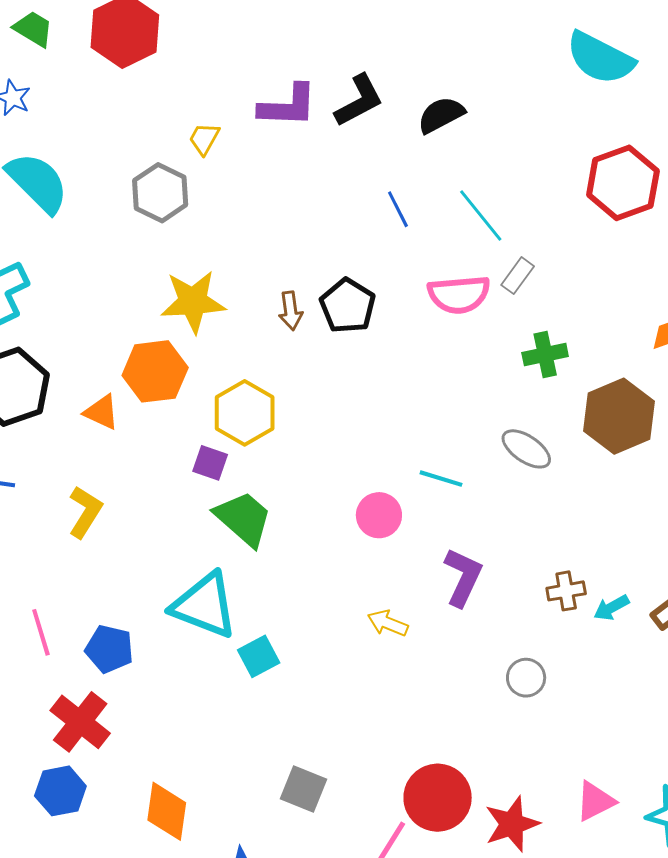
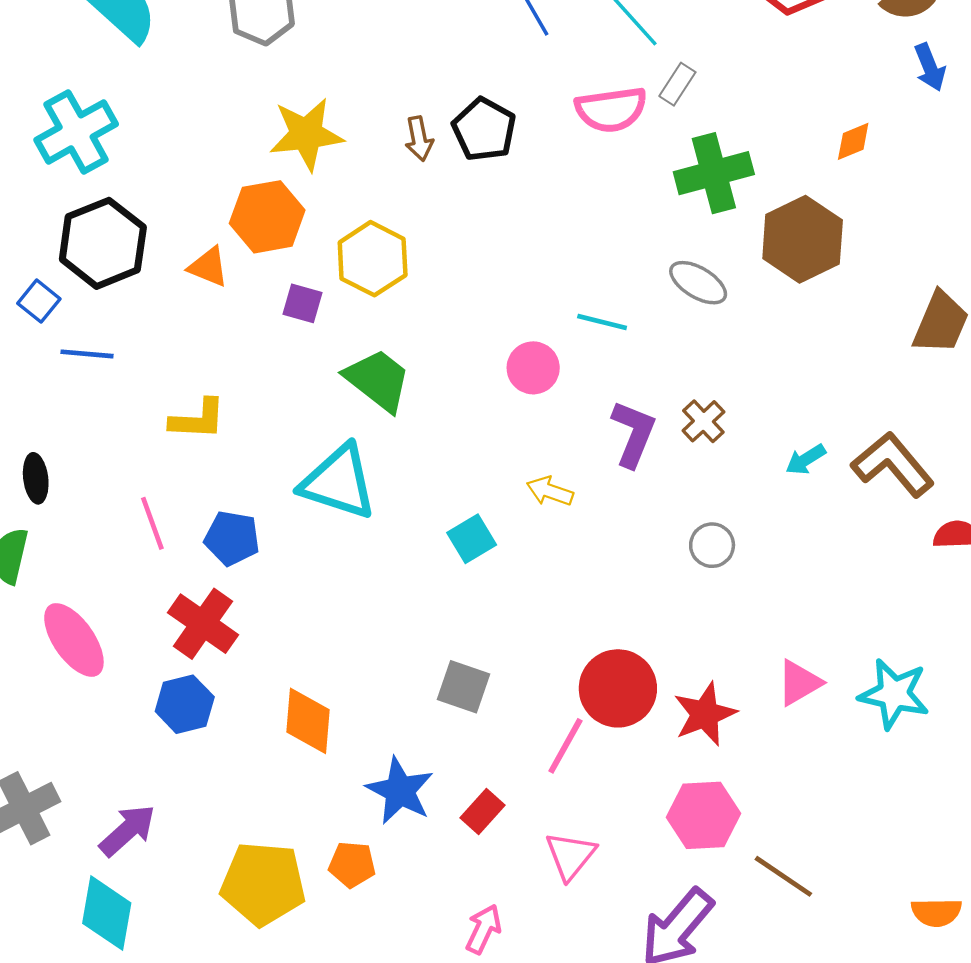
green cross: (545, 355) -> (714, 173), size x1.5
purple square: (210, 463) -> (303, 303), moved
yellow L-shape: (85, 512) -> (198, 419), moved, turned 64
brown cross: (566, 591) -> (703, 421), moved, turned -30
cyan square: (259, 656) -> (472, 539), moved

